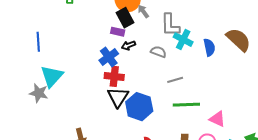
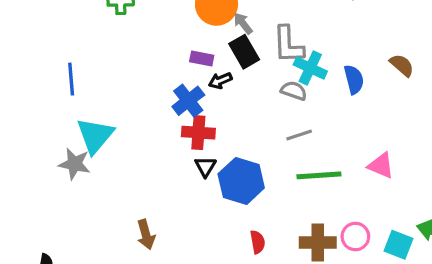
black rectangle: (125, 18) -> (244, 52), moved
brown semicircle: (239, 40) -> (402, 65), size x0.6
gray semicircle: (158, 52) -> (294, 91), moved
black triangle: (118, 97) -> (205, 167), size x0.6
pink triangle: (217, 119) -> (381, 166), moved

